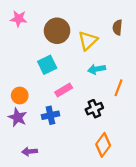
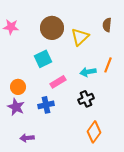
pink star: (19, 19) -> (11, 27), moved
cyan arrow: (97, 69) -> (88, 72), moved
orange line: (118, 88) -> (108, 65), moved

